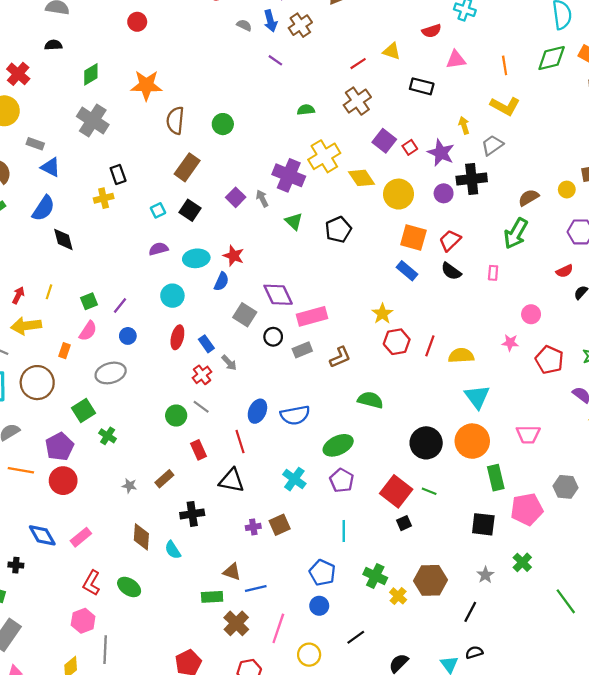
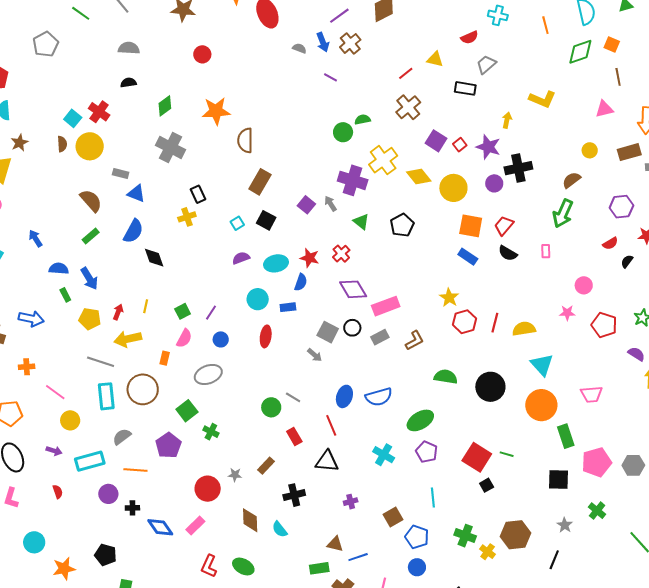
pink triangle: (456, 60) -> (604, 109), moved
orange line: (505, 65) -> (545, 25), moved
green circle: (223, 124) -> (343, 132), moved
yellow arrow: (464, 125) -> (507, 120), turned 35
gray trapezoid: (492, 145) -> (486, 64), moved
yellow circle: (567, 190) -> (590, 150), moved
gray square: (245, 315) -> (328, 332), moved
blue rectangle: (206, 344) -> (288, 307), moved, turned -56
red cross: (202, 375) -> (341, 254), moved
black circle: (426, 443) -> (490, 387), moved
red circle: (63, 481) -> (208, 489), moved
gray hexagon: (565, 487) -> (633, 465), moved
brown square: (280, 525) -> (393, 517), moved
black cross: (16, 565) -> (132, 508), moved

